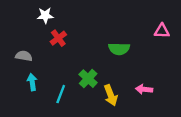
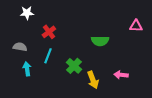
white star: (45, 15) -> (27, 13), moved
cyan line: (61, 94) -> (48, 56), moved

